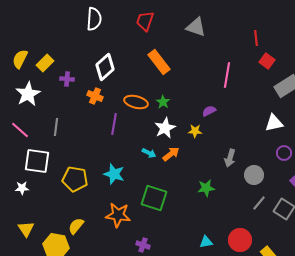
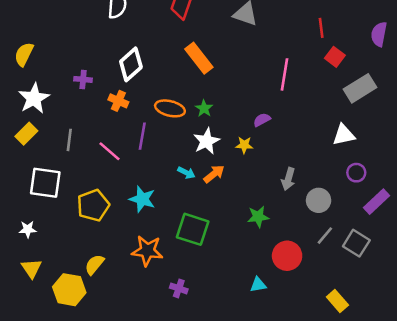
yellow rectangle: (45, 63) -> (26, 134), moved
pink line: (20, 130) -> (110, 151), moved
yellow pentagon: (75, 179) -> (93, 205), turned -30
white star: (22, 188) -> (28, 229), moved
red circle: (240, 240) -> (287, 256), moved

